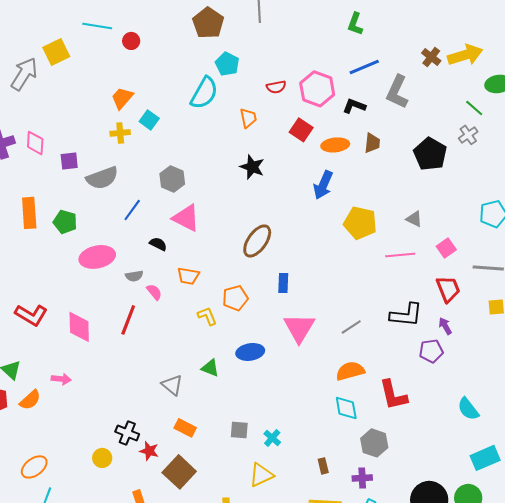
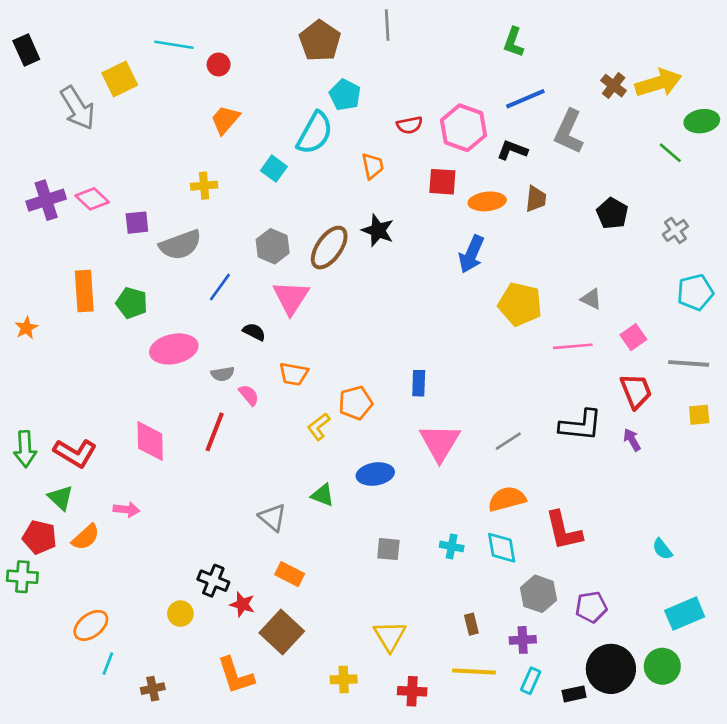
gray arrow: (24, 74) -> (78, 108), turned 116
orange trapezoid: (122, 98) -> (225, 120), moved
cyan square: (149, 120) -> (274, 169), moved
red square: (301, 130) -> (442, 182), turned -30
gray cross: (468, 135) -> (675, 230), moved
pink diamond: (35, 143) -> (92, 199), turned -50
black pentagon: (430, 154) -> (612, 213), size x0.7
pink triangle: (186, 218) -> (291, 298), turned 36
brown ellipse: (257, 241) -> (329, 248), moved
red L-shape: (31, 315) -> (75, 453), moved
yellow L-shape: (207, 316) -> (319, 427), turned -105
purple pentagon: (431, 351) -> (591, 607), moved
cyan semicircle: (468, 409) -> (662, 549), size x0.7
gray square: (239, 430) -> (388, 549), moved
cyan cross: (272, 438) -> (452, 546), moved, turned -30
yellow triangle: (261, 475) -> (390, 636), turned -36

